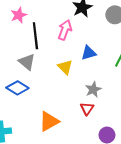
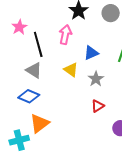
gray star: (93, 89) -> (96, 79), moved
red triangle: (87, 109) -> (98, 106), turned 32
orange triangle: (49, 121) -> (39, 123), moved

